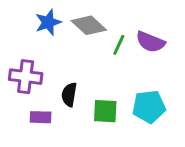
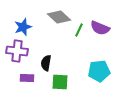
blue star: (48, 22) -> (23, 27), moved
green square: (105, 111) -> (60, 82), moved

